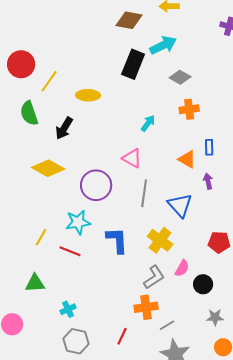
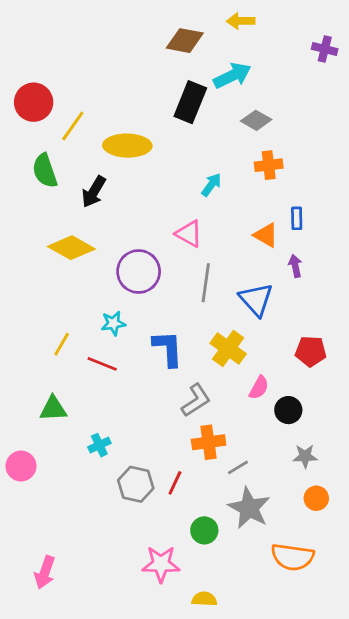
yellow ellipse: (88, 95) -> (127, 146), size x1.4
cyan star: (78, 222) -> (113, 323), size x0.7
gray L-shape: (154, 277) -> (196, 400), moved
gray hexagon: (76, 341) -> (136, 484), moved

